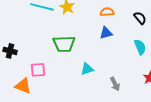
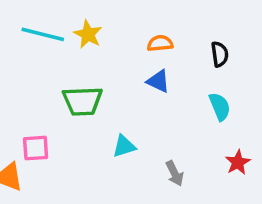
black semicircle: (140, 18) -> (220, 54), turned 32
blue triangle: (106, 33) -> (158, 81), turned 40

